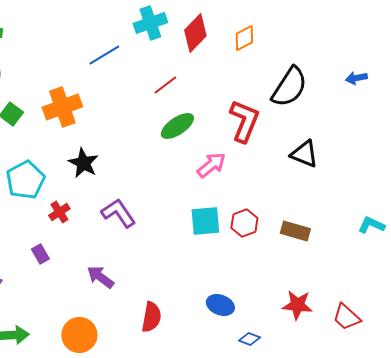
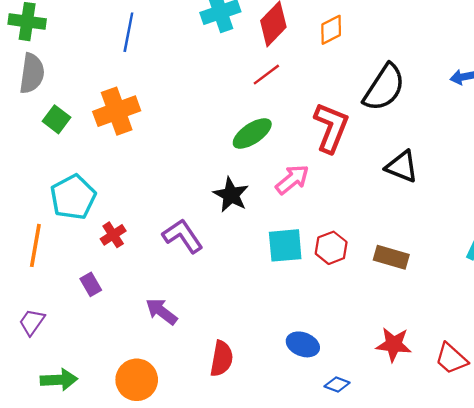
blue line: (104, 55) -> (128, 32), moved, turned -48
red line: (165, 85) -> (266, 75), moved
black star: (83, 163) -> (231, 195), moved

